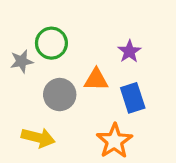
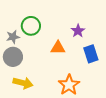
gray circle: (60, 95) -> (13, 57), moved
blue rectangle: (133, 98) -> (91, 54), moved

